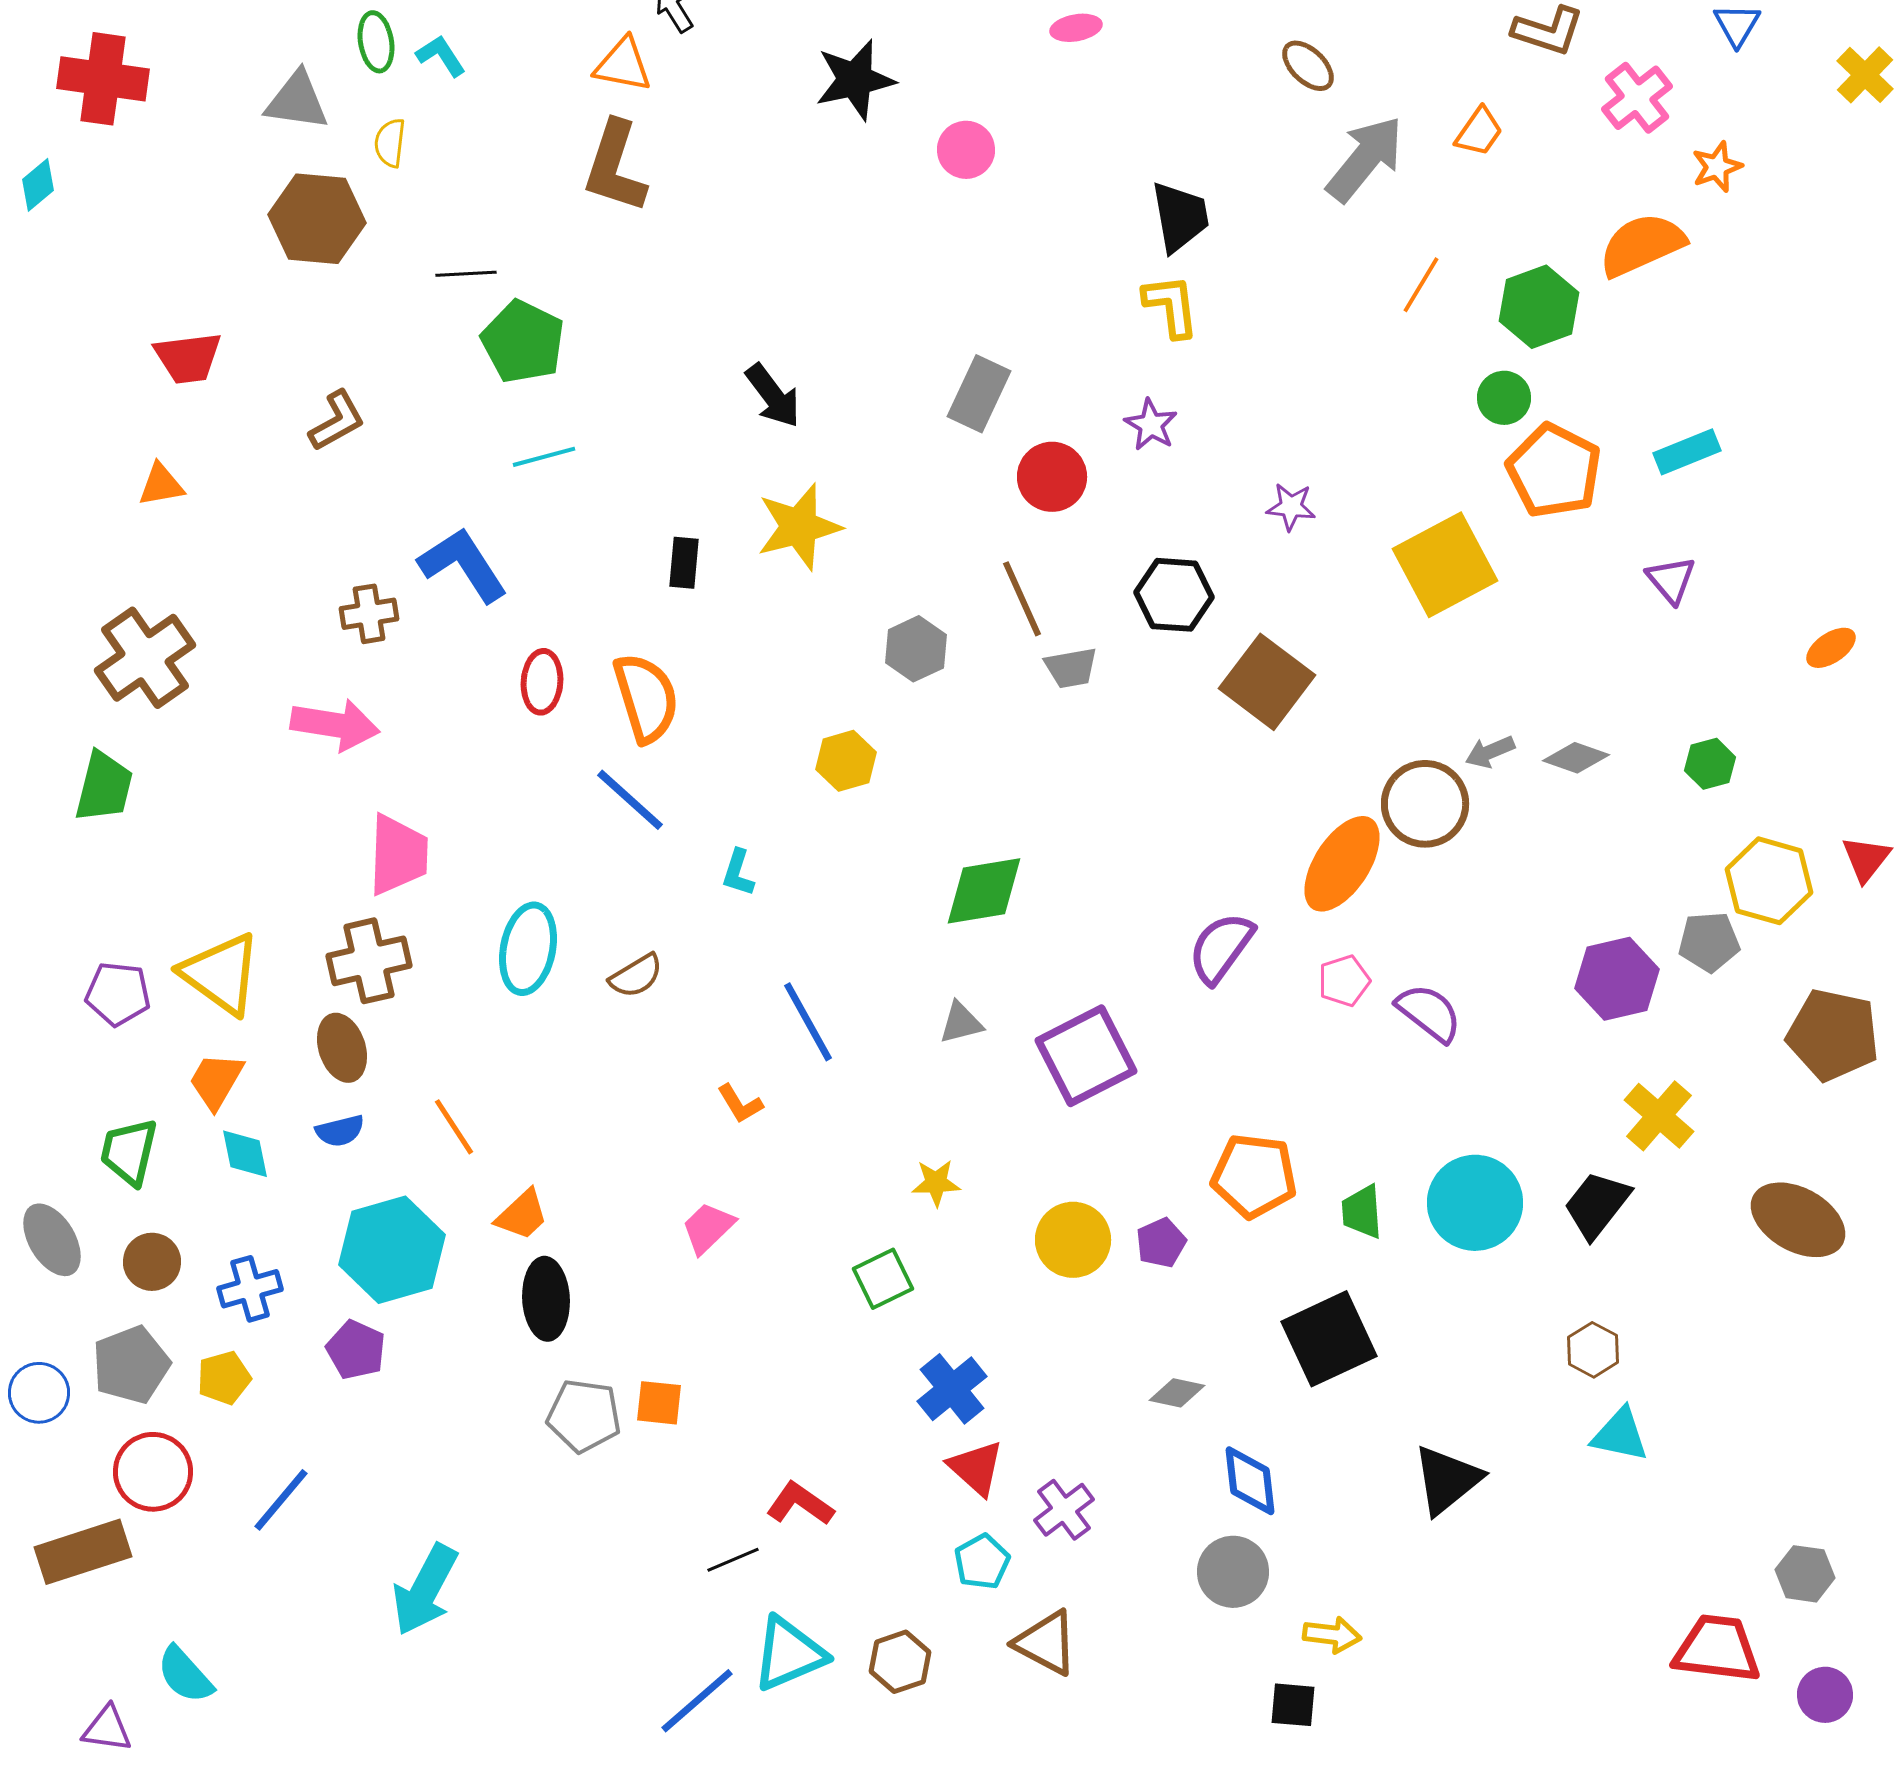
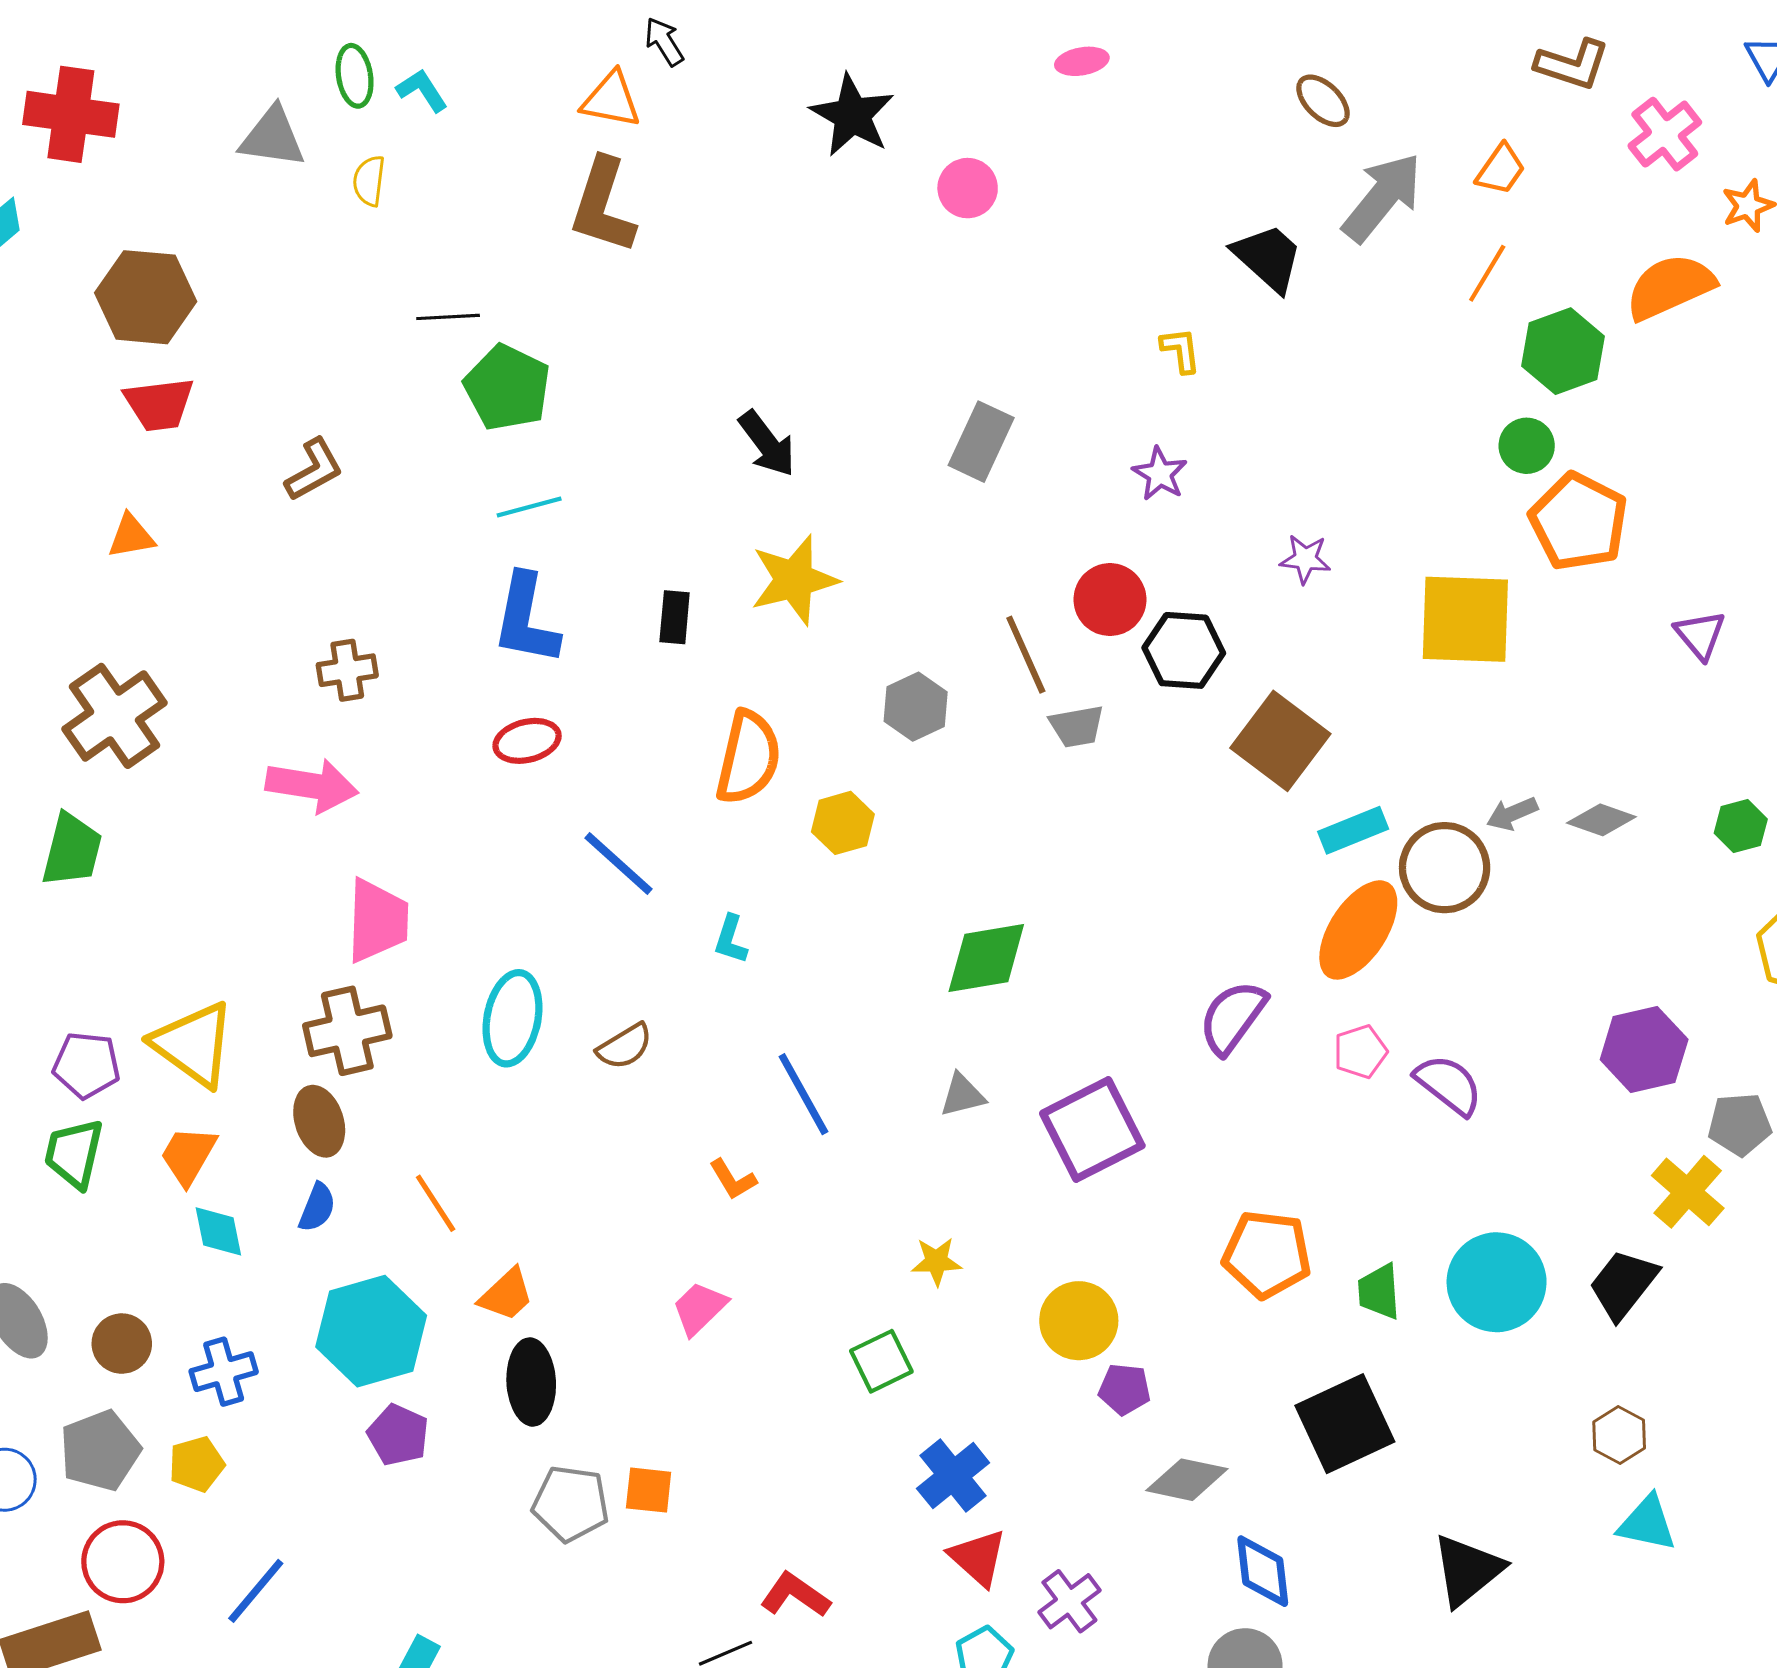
black star: (855, 80) -> (852, 115), turned -30
black trapezoid: (1180, 217) -> (1268, 258), moved, turned -38
brown hexagon: (317, 219) -> (146, 297), moved
orange line: (1421, 285) -> (1487, 273), moved
yellow L-shape: (1171, 306) -> (1181, 350), size x0.7
cyan rectangle: (1687, 452) -> (1353, 830), moved
red circle: (1052, 477) -> (1110, 600), moved
blue L-shape: (463, 565) -> (526, 619), moved, turned -136
yellow square: (1445, 565) -> (1465, 619), turned 30
red ellipse: (542, 682) -> (527, 741), turned 72
orange semicircle: (646, 698) -> (748, 758), moved, turned 30
gray pentagon: (1709, 942) -> (1740, 1124), moved
blue semicircle: (340, 1131) -> (317, 1207), turned -54
green trapezoid: (129, 1152) -> (74, 1153), moved
purple pentagon: (1161, 1243) -> (1125, 1389), moved, turned 30
purple pentagon: (356, 1350) -> (398, 1435), moved
gray diamond: (1177, 1393) -> (1187, 1480), size x1.4

